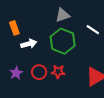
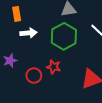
red circle: (39, 72) -> (34, 76), moved

